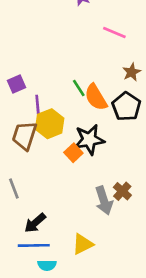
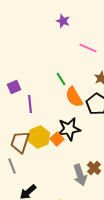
green line: (79, 88) -> (61, 79), moved
yellow hexagon: (50, 124) -> (39, 137), moved
brown trapezoid: (24, 136) -> (20, 142), moved

